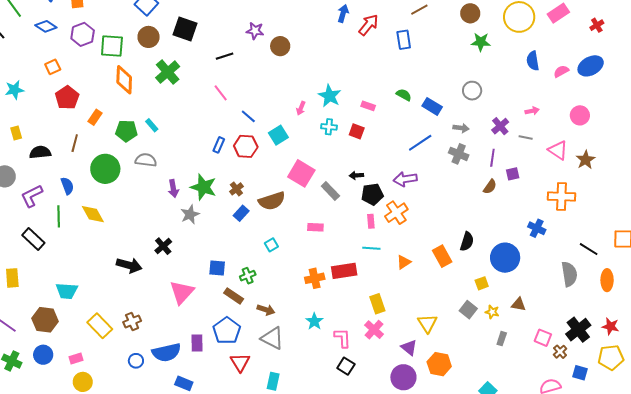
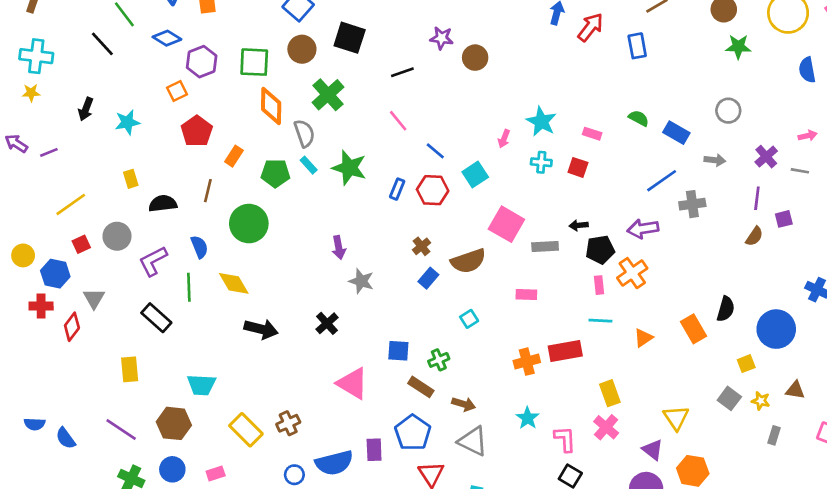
purple hexagon: (83, 34) -> (202, 62), moved
gray cross: (459, 154) -> (692, 204), moved, turned -30
gray semicircle: (146, 160) -> (304, 133), moved, turned 65
green star: (203, 187) -> (349, 168), moved
gray rectangle: (330, 191) -> (545, 246), turned -48
gray star: (190, 214) -> (361, 281), turned -30
black arrow: (129, 265) -> (261, 329), moved
pink triangle: (182, 292) -> (353, 383), turned -40

